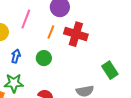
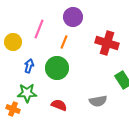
red cross: (76, 34) -> (107, 43), moved
green circle: (44, 58) -> (57, 68), size x1.5

